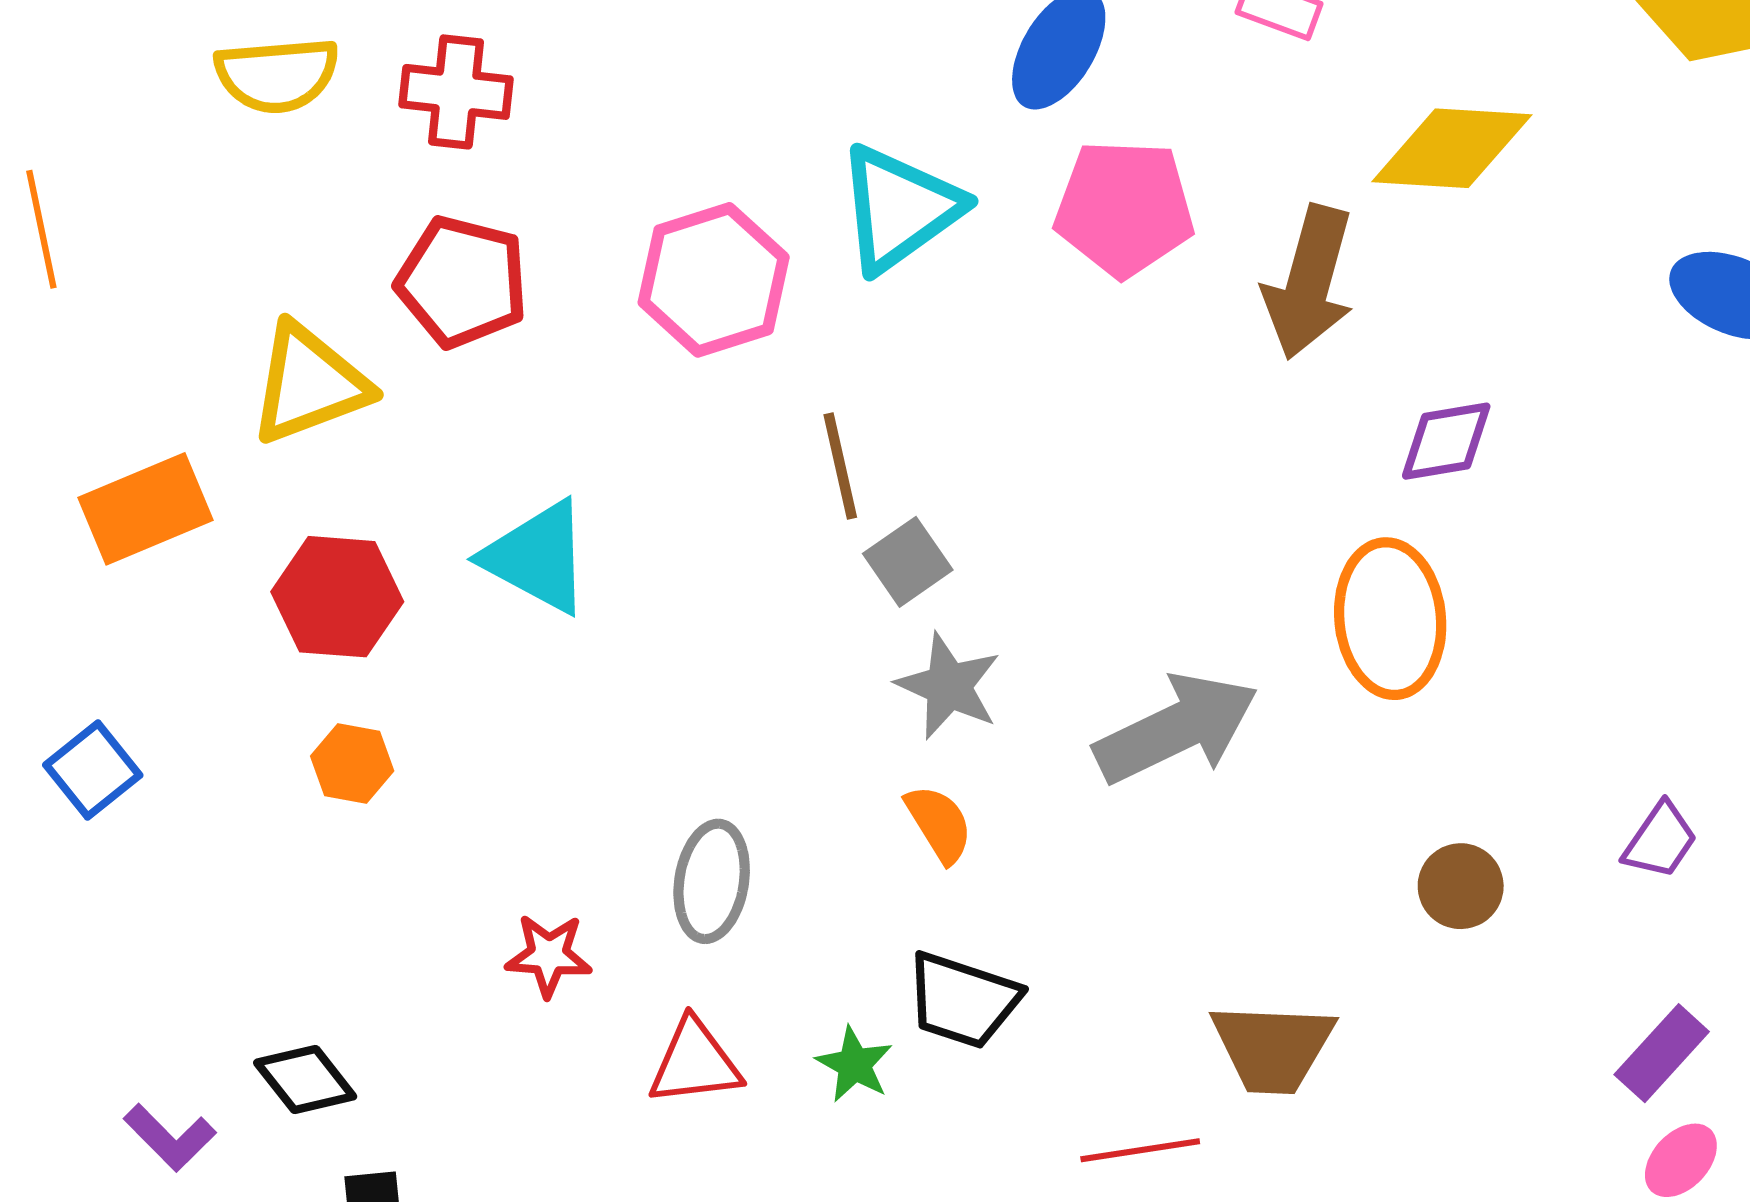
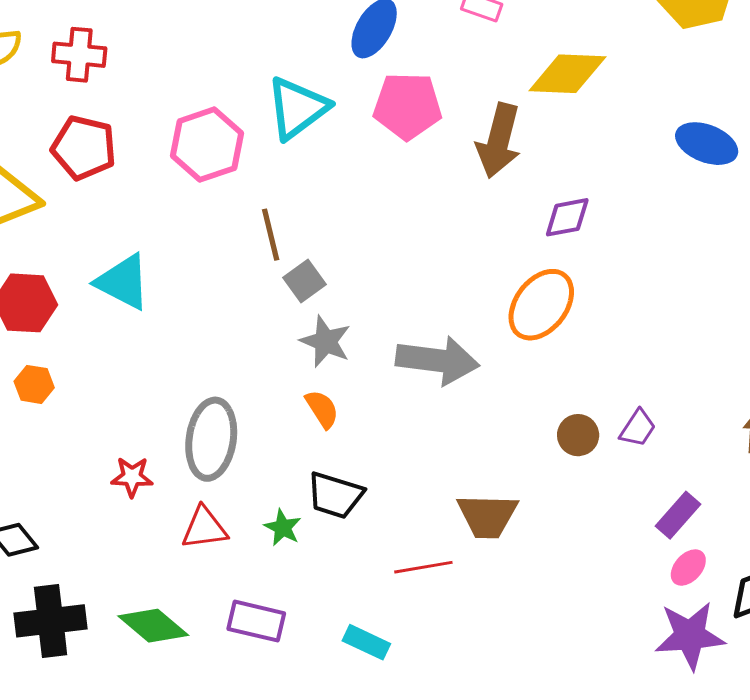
orange ellipse: (1390, 619) -> (541, 305), turned 44
gray arrow: (1176, 729) -> (437, 360), turned 34
purple trapezoid: (1660, 841) -> (638, 428), moved
gray ellipse: (712, 881) -> (211, 439), size x1.4

